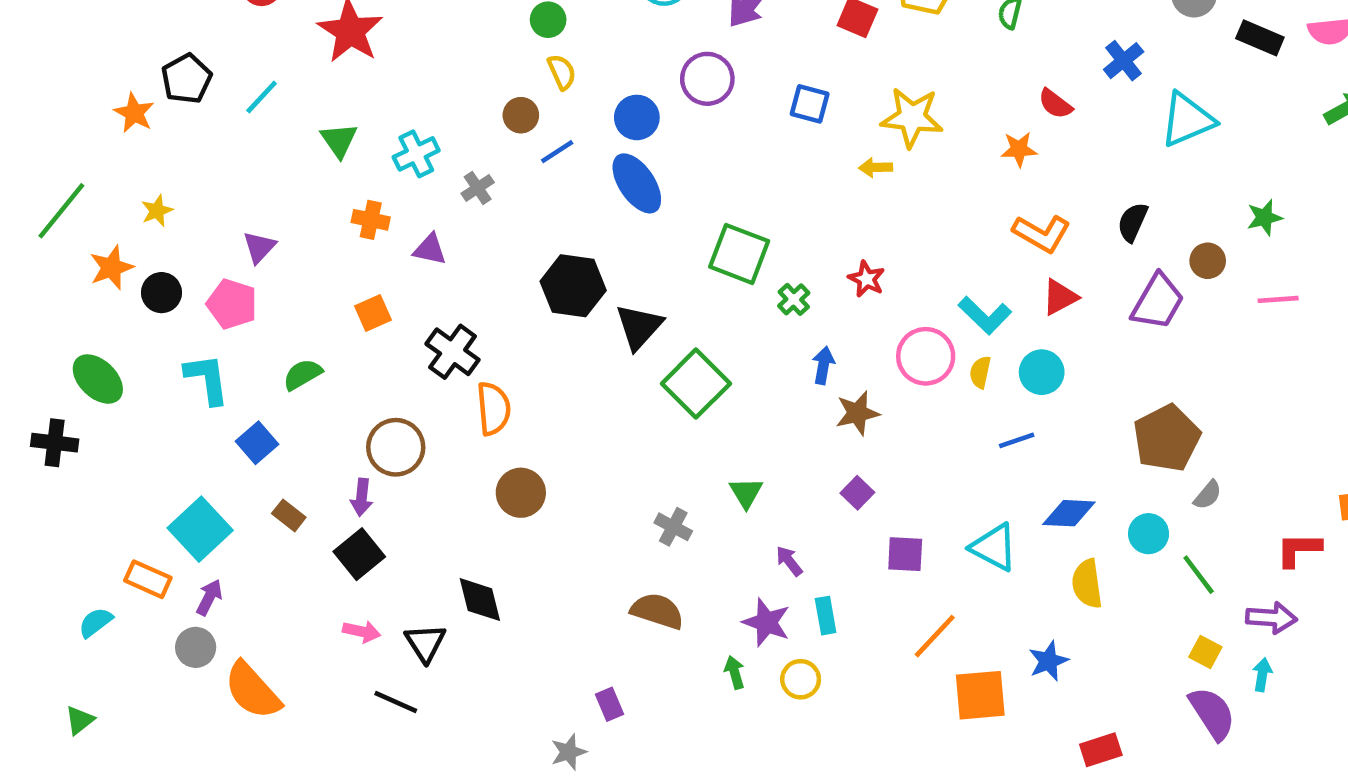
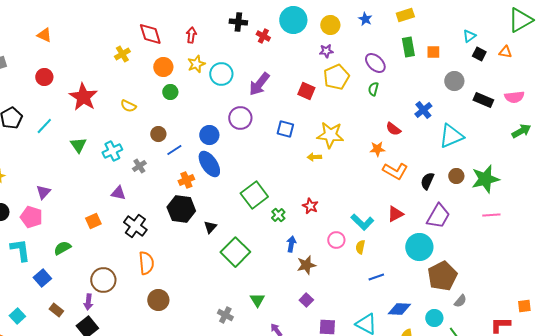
yellow semicircle: (562, 72) -> (128, 106), moved, turned 140
green star: (1265, 218) -> (485, 179), size x1.8
orange cross: (371, 220) -> (186, 180), moved, turned -35
orange L-shape: (1042, 233) -> (395, 171), moved
green square: (739, 254) -> (254, 195), turned 32
brown circle: (1208, 261) -> (456, 176), moved
black triangle: (639, 327) -> (210, 227), size x0.6
black cross: (453, 352) -> (135, 226), moved
pink circle: (926, 356) -> (336, 240), size x0.7
cyan circle: (1042, 372) -> (419, 247), moved, size x1.4
cyan square: (200, 529) -> (17, 316), size x0.6

